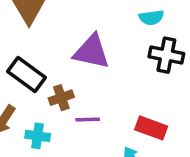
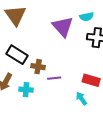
purple triangle: (92, 52) -> (63, 27), moved, turned 40
brown cross: (61, 98) -> (38, 67), turned 32

